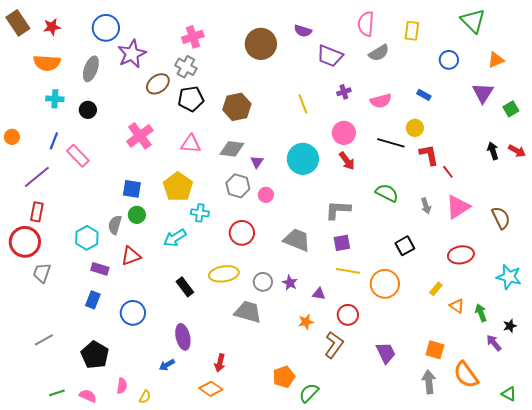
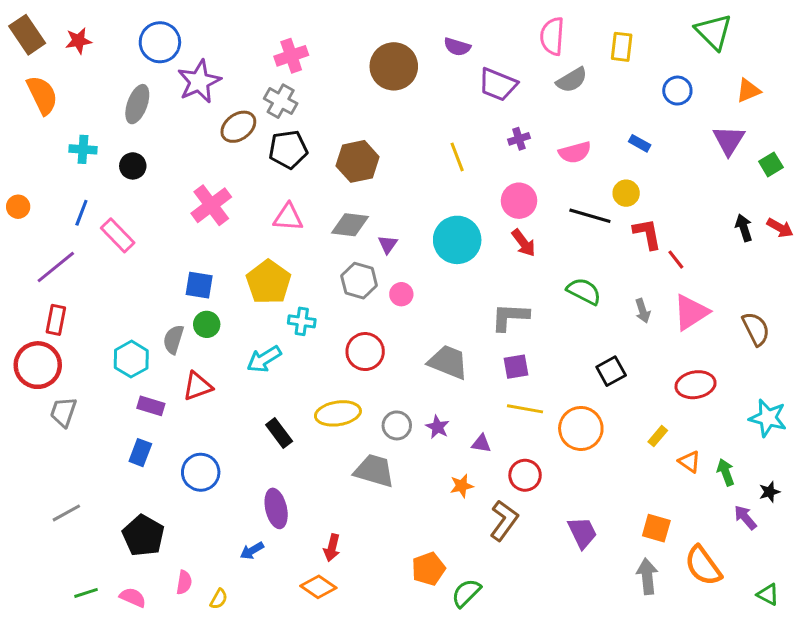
orange semicircle: (47, 63) -> (42, 95), moved, turned -120

